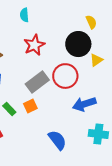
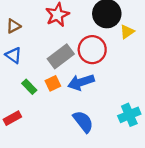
blue arrow: (84, 104) -> (81, 82), moved
cyan cross: (98, 134) -> (129, 115), turned -30

